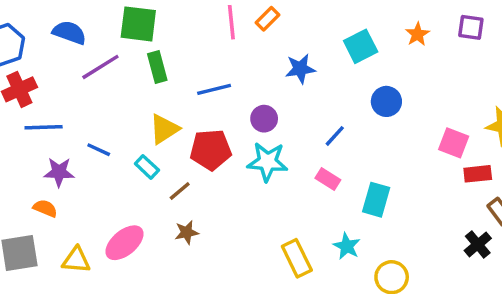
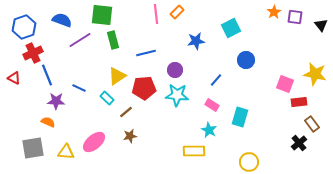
orange star: (417, 34) -> (274, 12), moved
blue line: (44, 127) -> (47, 75), turned 70
cyan star: (347, 246) -> (209, 130), moved
yellow rectangle: (297, 258) -> (194, 151), turned -65

